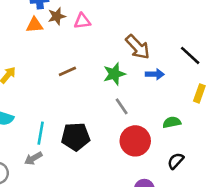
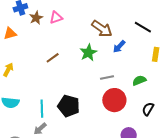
orange triangle: (35, 25) -> (10, 33), moved
blue arrow: (155, 74) -> (119, 47), turned 144
gray line: (122, 106) -> (107, 77), moved, turned -56
black pentagon: (76, 137) -> (69, 106), turned 30

